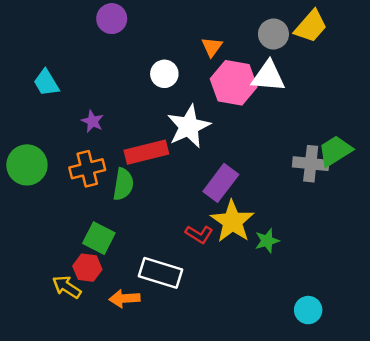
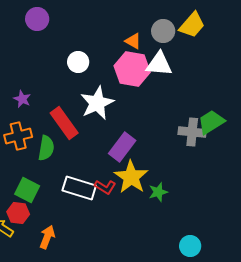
orange triangle: (212, 47) -> (133, 41), moved, turned -36
red rectangle: (146, 152) -> (64, 123), turned 68
white rectangle: (160, 273) -> (79, 188), moved
orange arrow: (125, 298) -> (47, 237), turned 115

